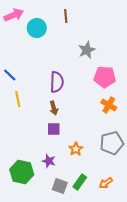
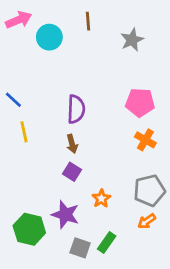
gray star: (87, 50) -> (132, 40), moved
purple square: (54, 129) -> (72, 172), turned 32
purple star: (49, 161) -> (65, 215), size x1.5
orange arrow: (106, 183) -> (147, 221), moved

